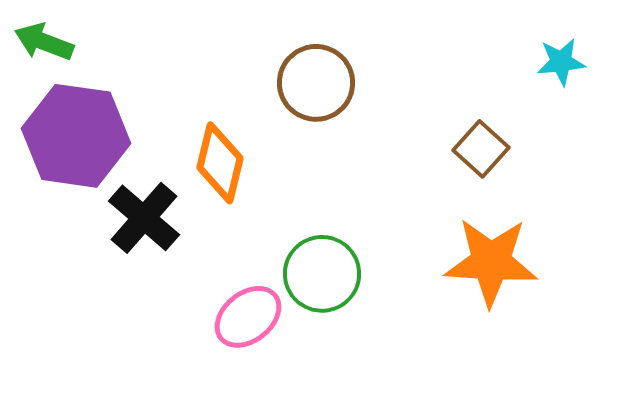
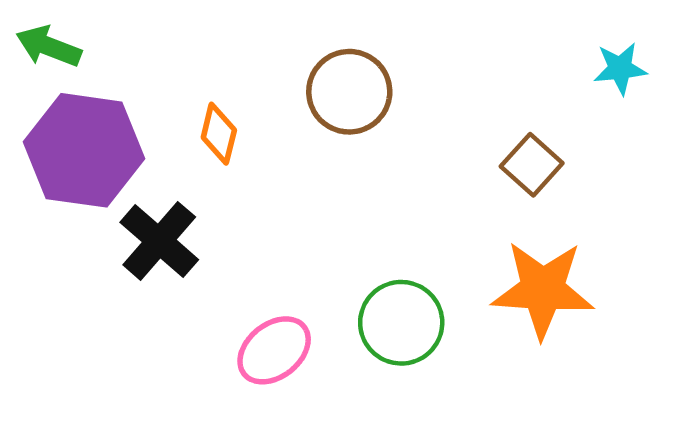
orange diamond: (220, 163) -> (219, 134), moved, size x0.7
green circle: (322, 274) -> (401, 323), moved

